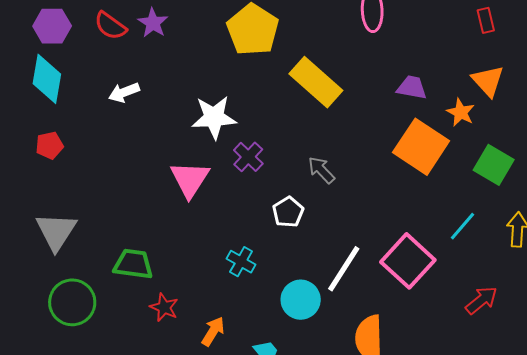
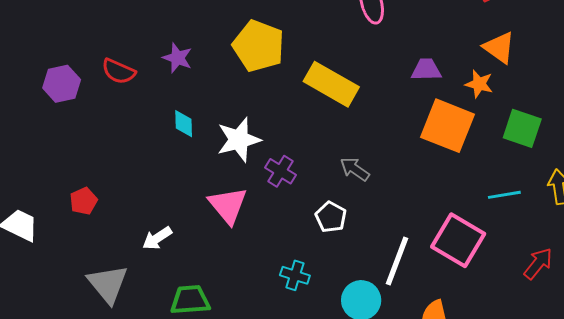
purple star: (153, 23) -> (177, 58), moved
cyan diamond: (47, 79) -> (184, 124), moved, size x0.6
white arrow: (124, 92) -> (157, 238), moved
cyan line: (463, 226) -> (504, 195), turned 52

